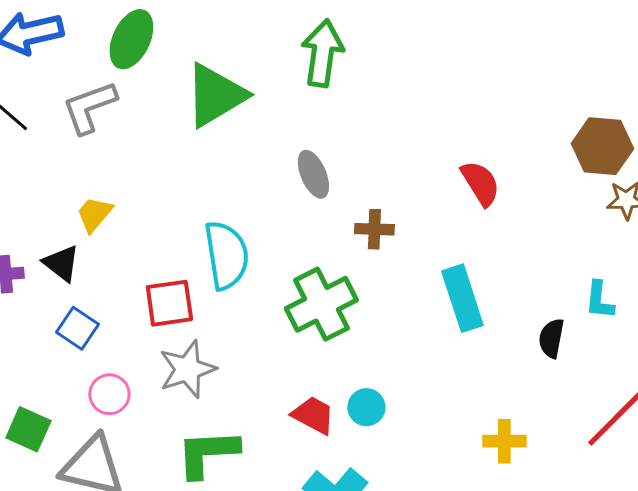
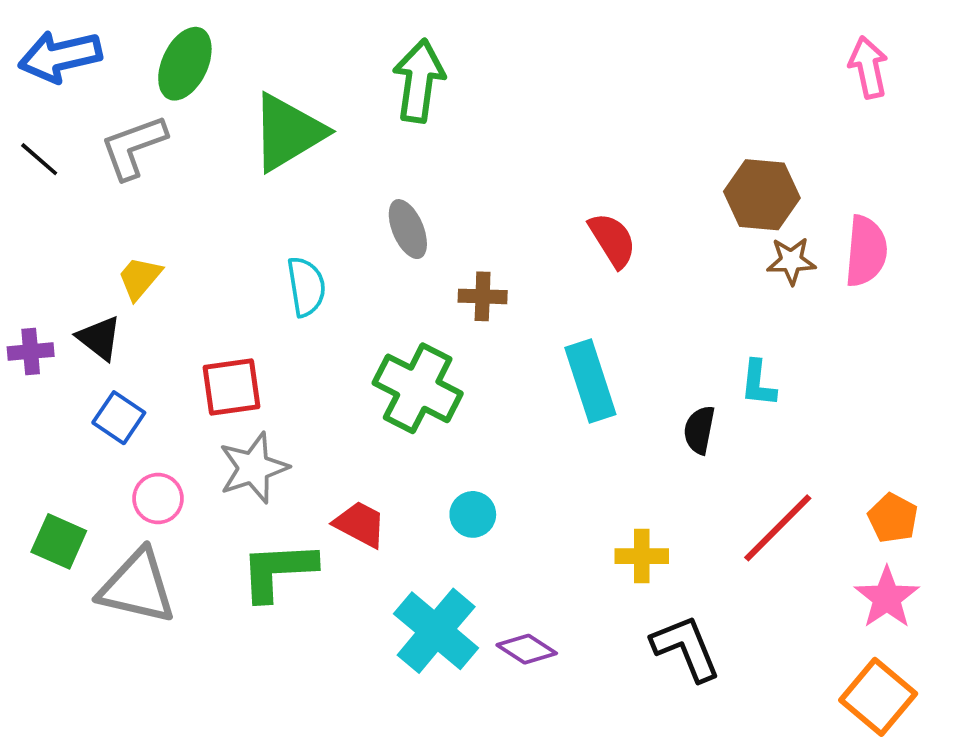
cyan semicircle: (226, 255) -> (306, 287), moved, size x0.7
green cross: (321, 304) -> (418, 388), turned -36
red trapezoid: (313, 415) -> (360, 524), moved

